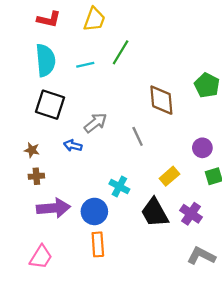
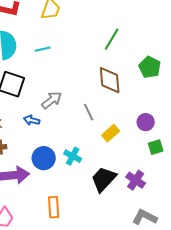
green line: (121, 52) -> (112, 39), moved
yellow rectangle: (169, 176) -> (111, 133), moved
blue circle: (94, 211) -> (44, 158), moved
black trapezoid: (155, 213) -> (104, 179), turned 72

